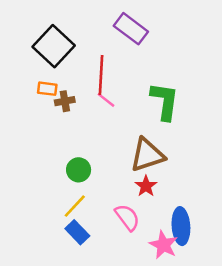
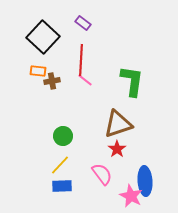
purple rectangle: (131, 29) -> (83, 23), moved, size x0.6
blue rectangle: (77, 232) -> (62, 186), turned -48

